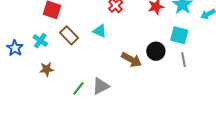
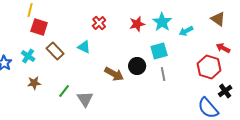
cyan square: (179, 35) -> (159, 51), turned -30
gray triangle: (101, 86) -> (85, 99), turned -36
green line: (78, 88) -> (64, 91), moved

